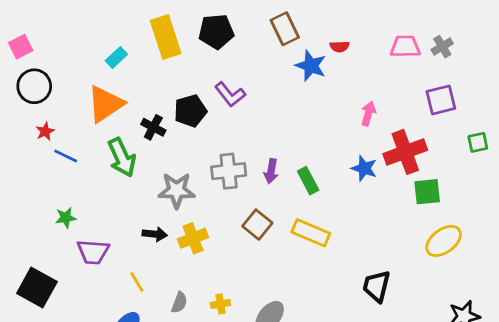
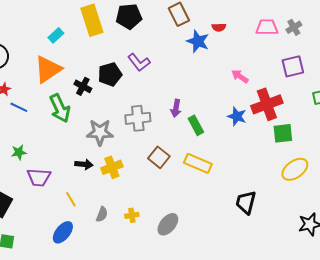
pink arrow: (368, 114) -> (240, 76), turned -72
purple arrow: (271, 171) -> (176, 108), moved

